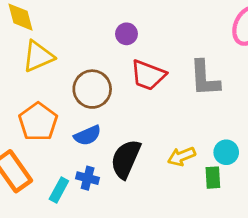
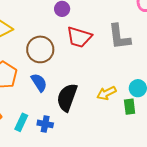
blue semicircle: (87, 135) -> (39, 82), turned -96
blue cross: (88, 178) -> (45, 124), moved

